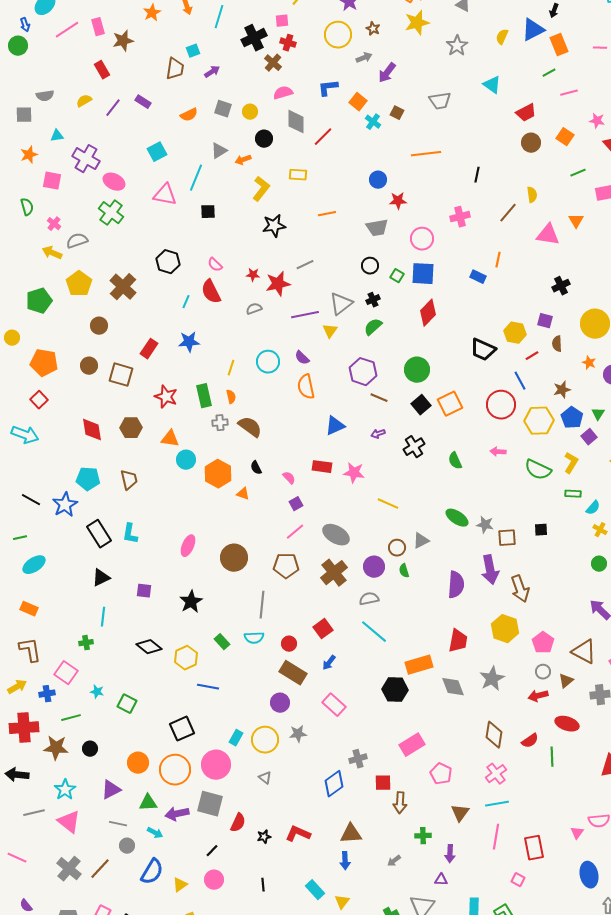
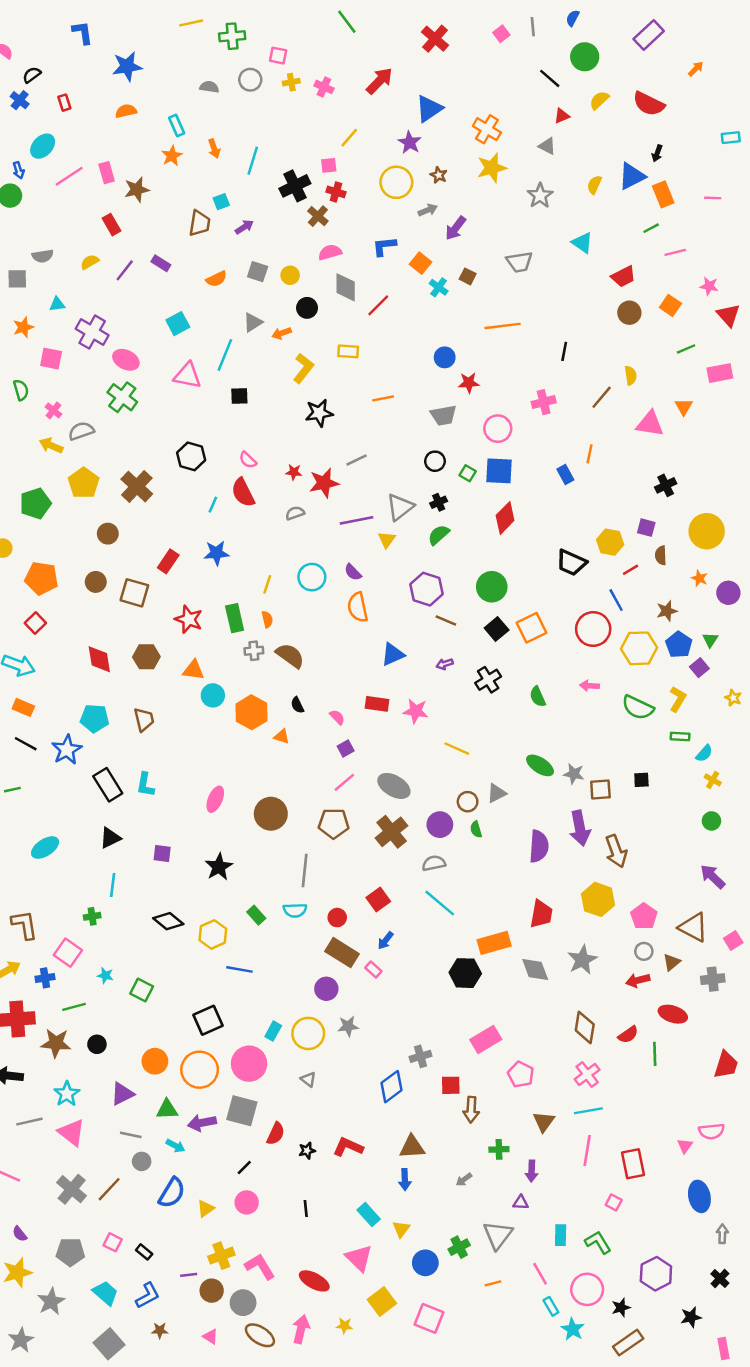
blue rectangle: (478, 277) -> (565, 474), turned 35
cyan ellipse: (34, 565) -> (45, 848), moved
orange rectangle: (29, 609) -> (23, 707), moved
pink rectangle: (334, 705) -> (373, 969), moved, size x0.6

